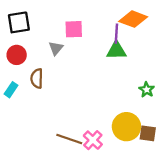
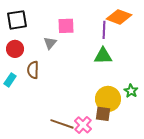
green triangle: (116, 50) -> (103, 56), moved
green star: (147, 90) -> (131, 91), moved
yellow circle: (126, 127) -> (108, 99), moved
brown square: (148, 133) -> (103, 114), moved

